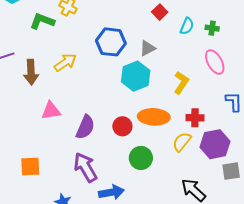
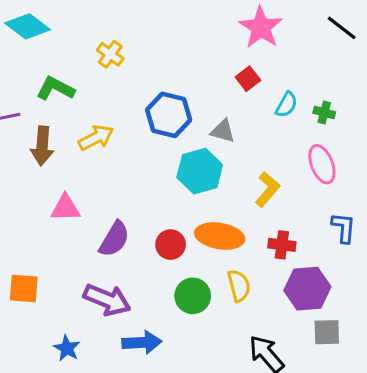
green L-shape: (42, 21) -> (55, 89), moved
gray triangle: (147, 48) -> (223, 131), turned 36
yellow semicircle: (182, 142) -> (239, 286), moved, turned 120
purple arrow: (85, 167) -> (107, 300), turned 136

